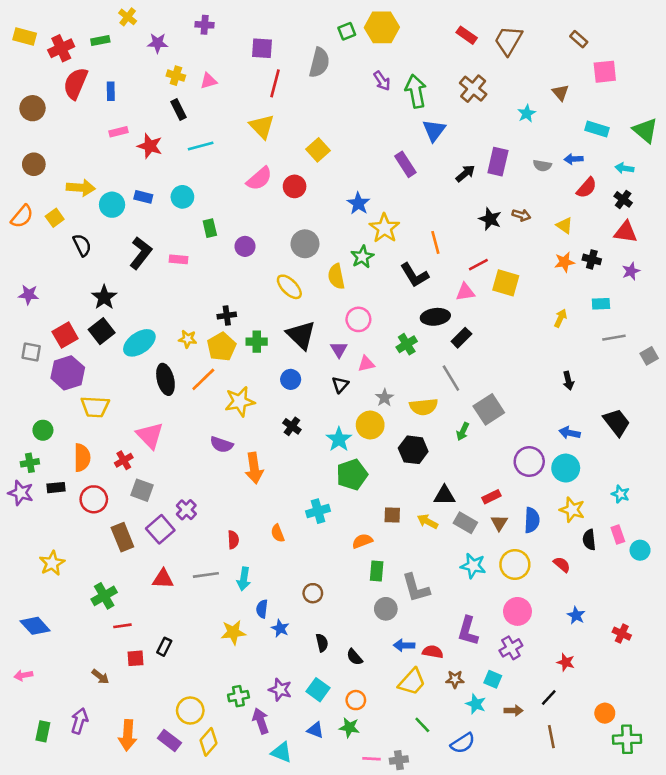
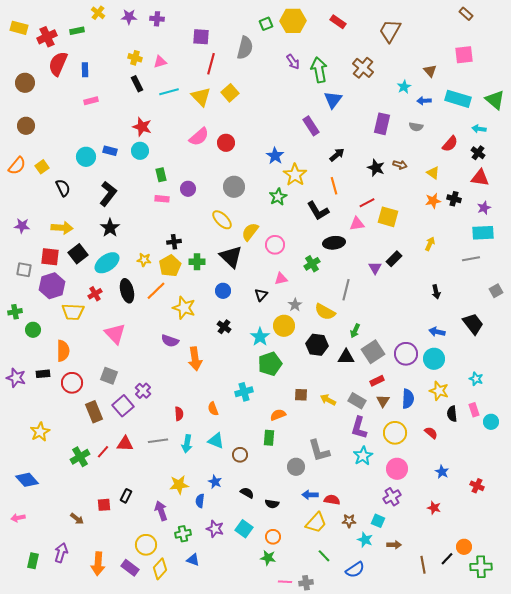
red rectangle: (467, 35) -> (338, 22), moved
brown rectangle: (579, 39) -> (466, 14), moved
purple star: (158, 43) -> (129, 17), moved
cyan rectangle: (597, 129) -> (458, 99), size x1.4
red star: (150, 146) -> (142, 127), moved
cyan line: (201, 146) -> (169, 92), moved
yellow square: (318, 150) -> (230, 93), moved
blue arrow: (574, 159) -> (424, 101), moved
black arrow: (465, 173) -> (337, 155), moved
yellow arrow: (81, 188) -> (62, 228), moved
pink rectangle: (179, 259) -> (162, 199), moved
yellow semicircle: (336, 276) -> (250, 232), moved, turned 48
black star: (104, 297) -> (110, 228), moved
cyan rectangle: (601, 304) -> (483, 233), moved, size x1.5
red square: (65, 335) -> (50, 257), turned 36
black rectangle: (461, 338) -> (394, 259), moved
purple triangle: (339, 349) -> (375, 268), moved
gray square: (649, 356) -> (496, 291), moved
gray line: (451, 378) -> (346, 290), turned 45
yellow star: (240, 402) -> (184, 308), turned 30
yellow semicircle: (424, 407) -> (325, 312), turned 35
gray square: (489, 409) -> (373, 352), moved
red cross: (124, 460) -> (95, 294), moved
green cross: (30, 463) -> (15, 312), moved
black triangle: (444, 495) -> (346, 357), moved
cyan star: (473, 566) -> (363, 456), moved, turned 30
green rectangle: (377, 571) -> (269, 438), moved
blue semicircle: (262, 609) -> (200, 501), moved
red line: (122, 626) -> (103, 452), moved, turned -40
purple L-shape: (468, 631) -> (359, 428), moved
black semicircle: (322, 643) -> (247, 493), turned -48
black semicircle: (355, 657) -> (272, 504), turned -40
black line: (549, 697) -> (447, 559), moved
purple arrow: (261, 721) -> (161, 511), moved
blue triangle: (315, 730) -> (193, 560), moved
cyan triangle: (282, 752) -> (216, 441), moved

